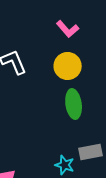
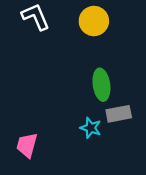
green ellipse: (74, 104) -> (101, 85), moved

